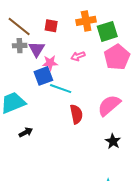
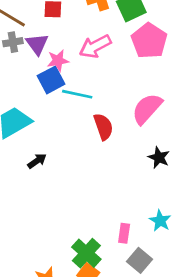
pink arrow: (78, 56) -> (95, 46), size x1.6

